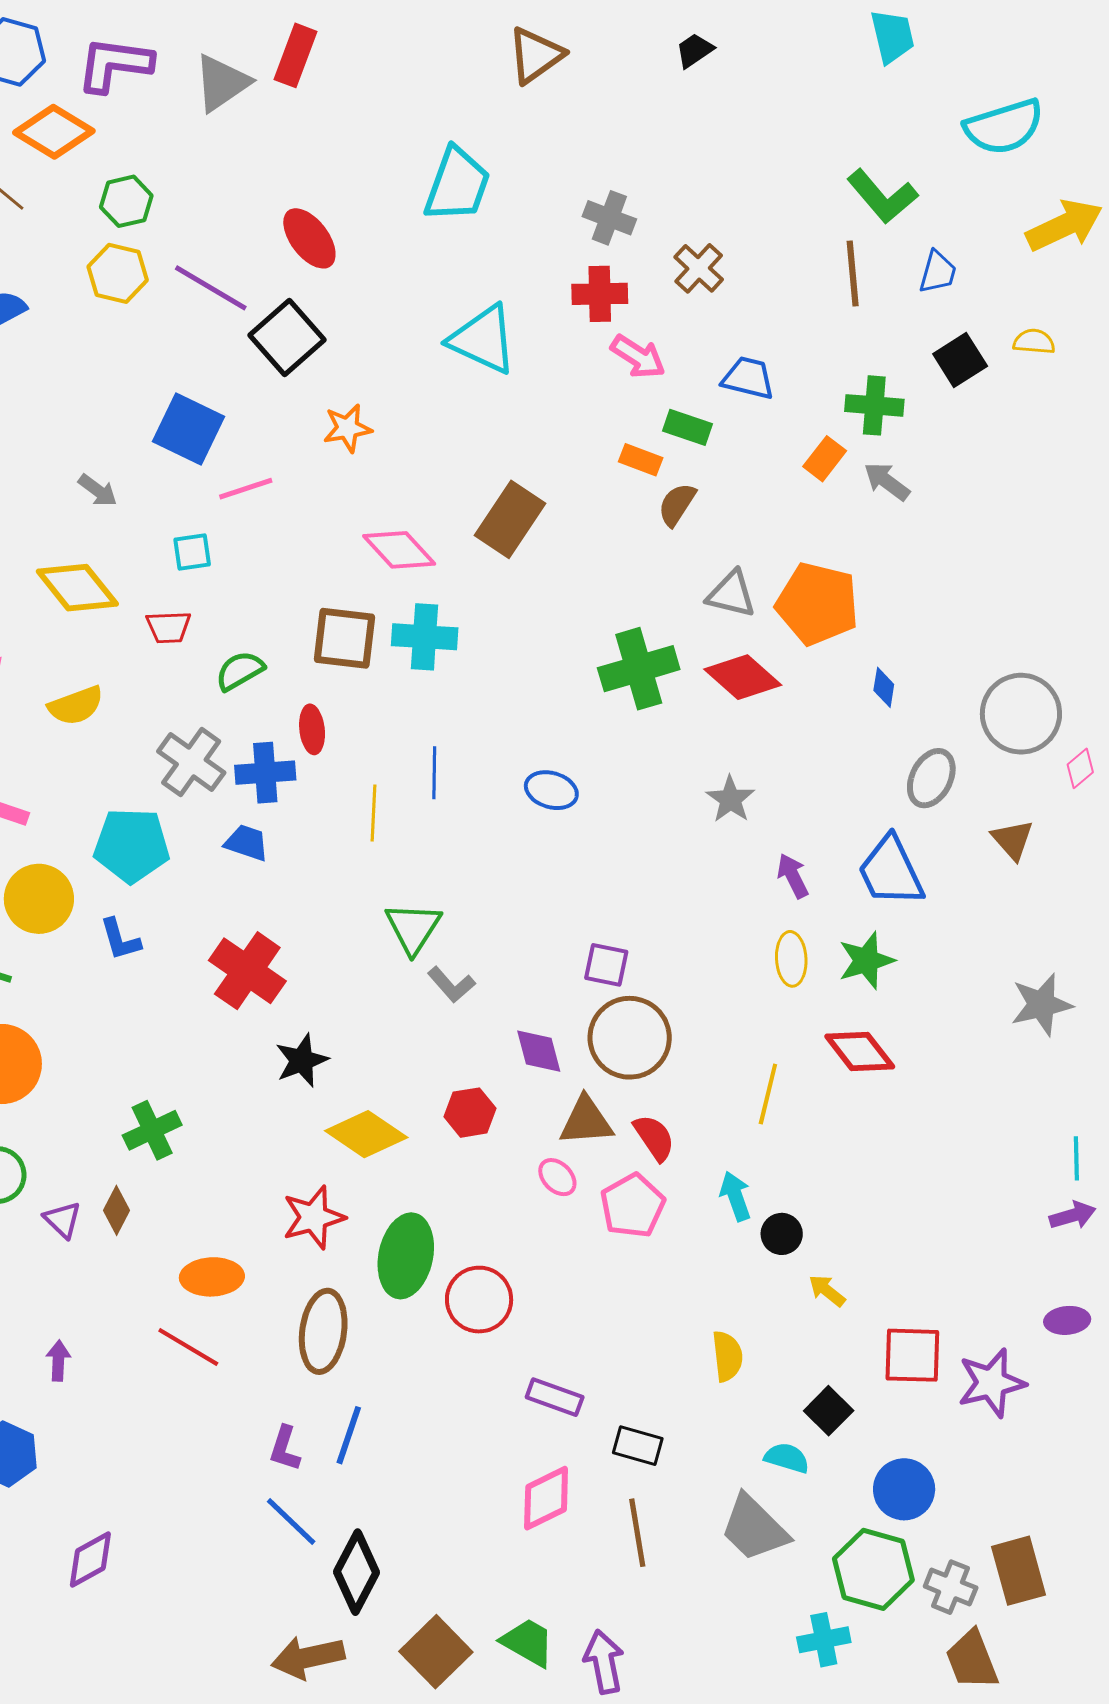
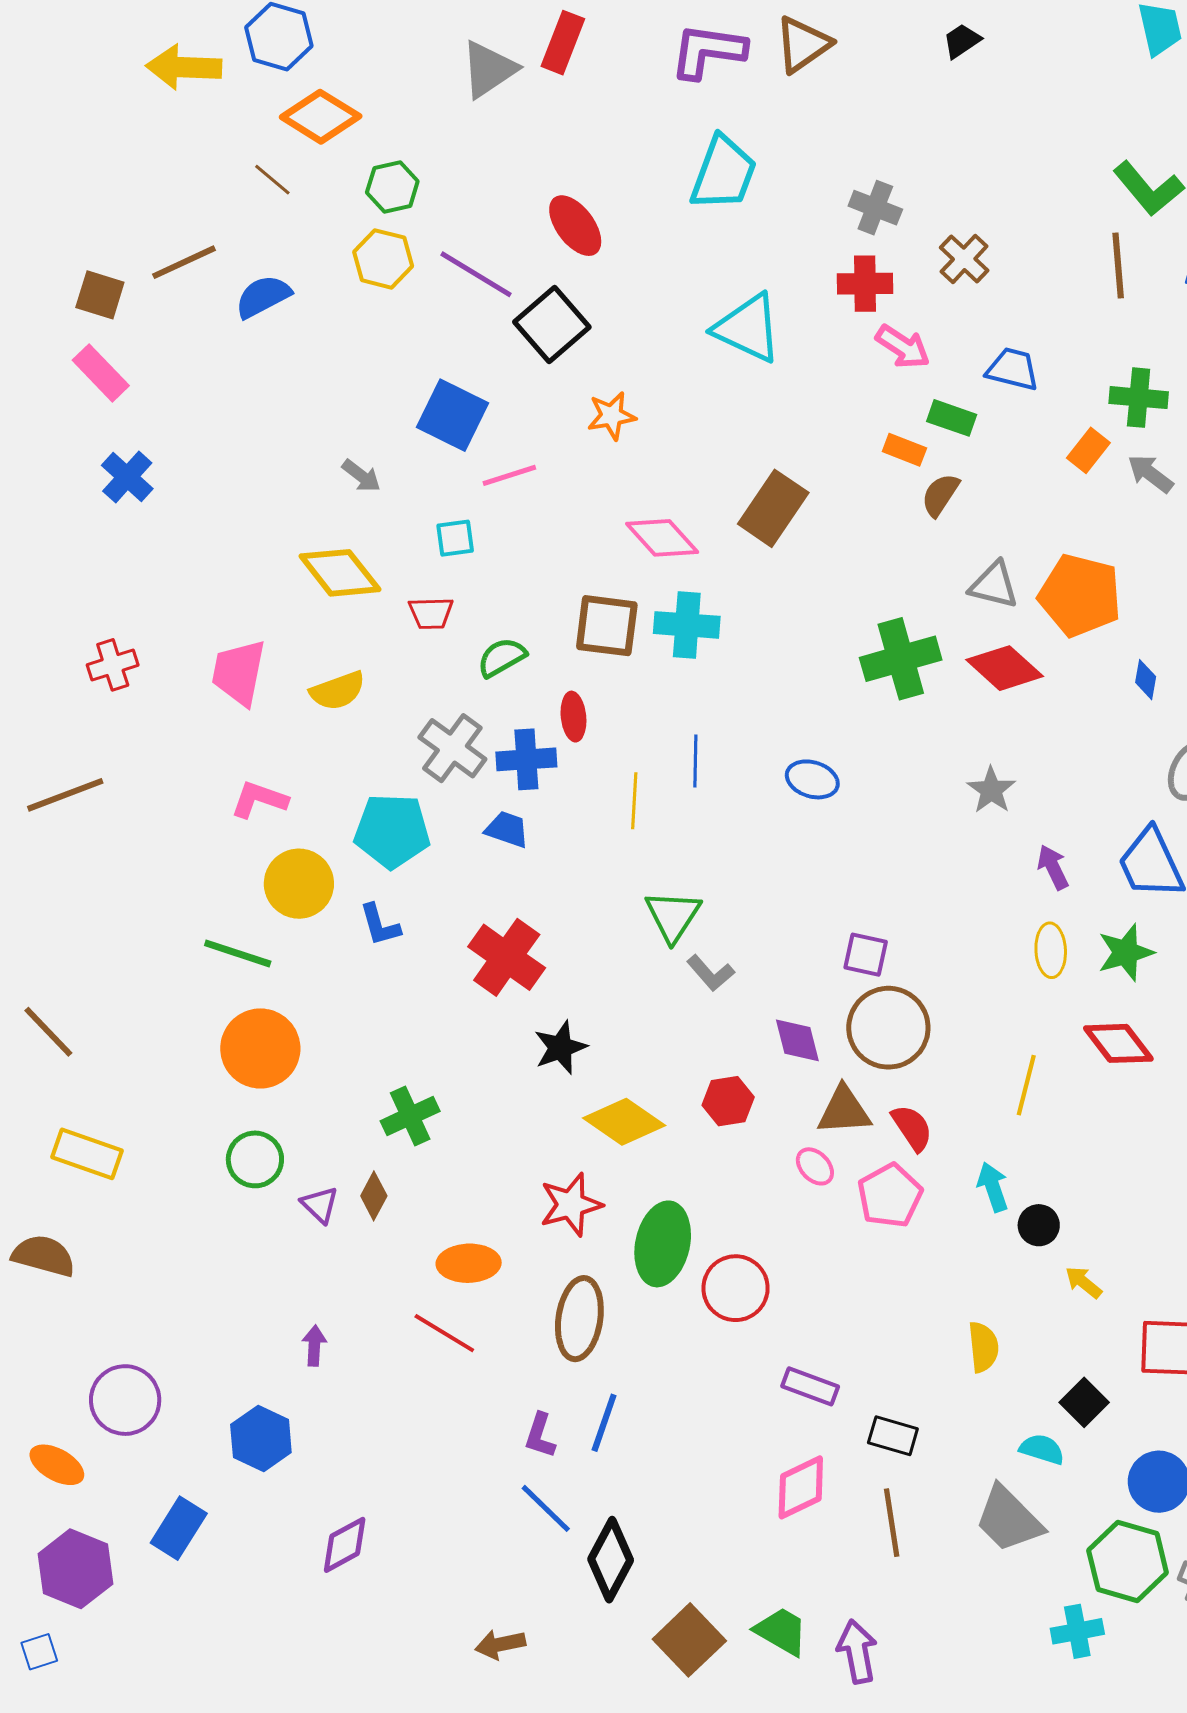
purple L-shape: (115, 64) -> (708, 51), moved
brown arrow: (308, 1657) -> (500, 1644), moved, size x0.7

